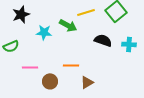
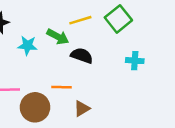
black semicircle: (103, 40) -> (82, 56), moved
brown circle: (50, 81) -> (35, 107), size x1.5

